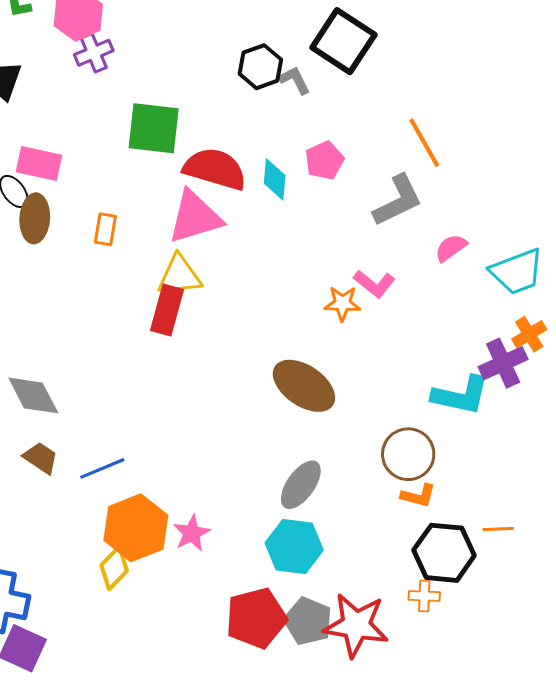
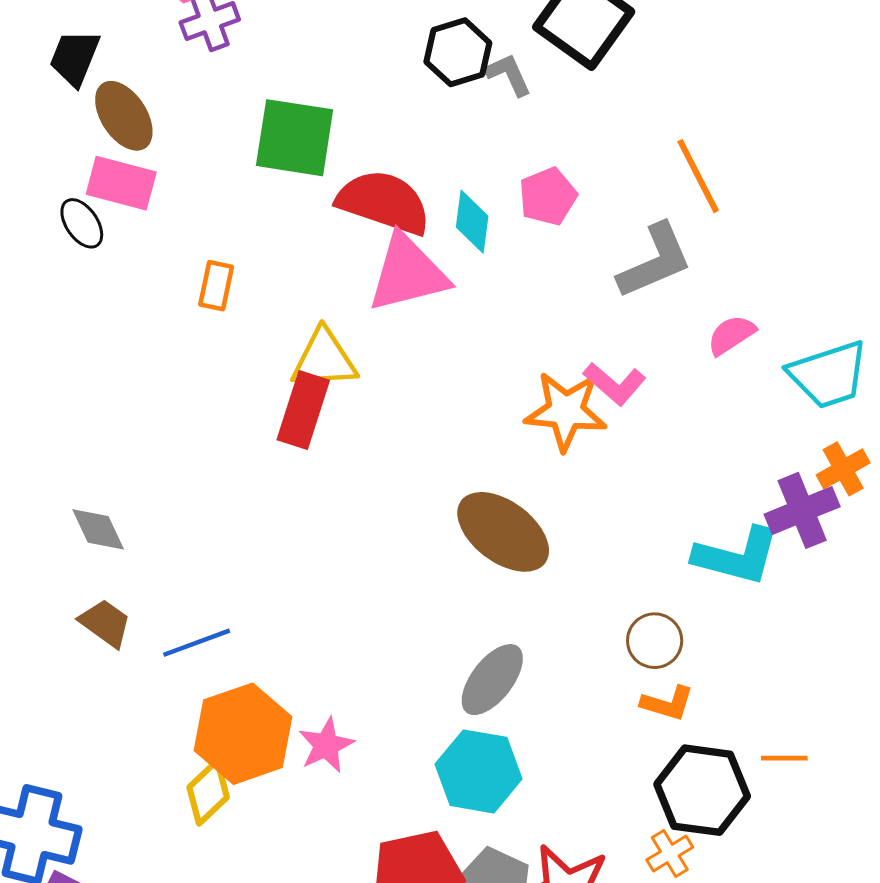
pink triangle: (195, 217) -> (408, 273), moved
brown ellipse: (35, 218) -> (124, 116), moved, turned -39
orange star: (342, 303) -> (566, 411), size x1.5
gray diamond: (33, 395) -> (98, 529), size x0.7
brown circle: (408, 454) -> (655, 641), size x0.7
orange cross: (424, 596) -> (670, 854), turned -36

